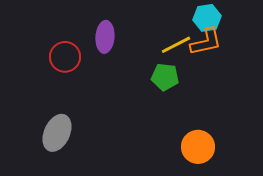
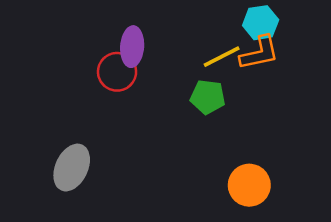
red circle: (65, 57) -> (117, 72), moved

